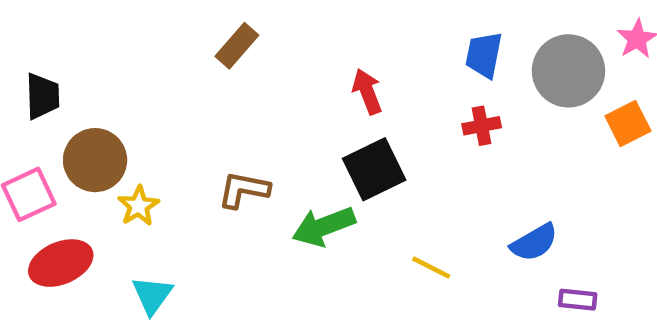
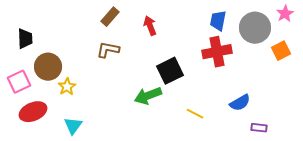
red arrow: (367, 91) -> (150, 26), moved
red cross: (482, 126) -> (217, 52), size x1.8
brown L-shape: (244, 190) -> (108, 50), moved

